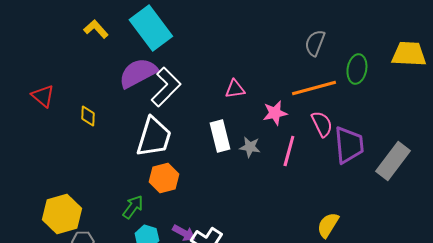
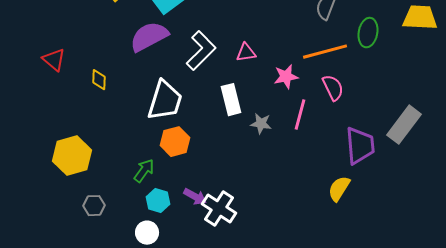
white L-shape: (166, 87) -> (201, 51), moved
purple trapezoid: (349, 145) -> (360, 146), moved
gray star: (250, 147) -> (261, 124), moved
yellow hexagon: (62, 214) -> (72, 156), moved

